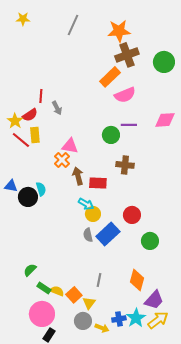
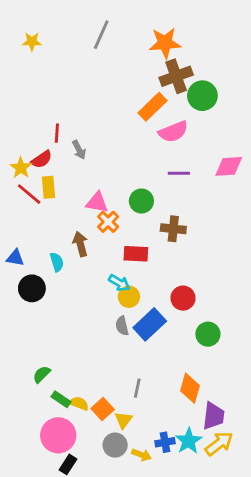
yellow star: (23, 19) -> (32, 42), moved
green circle: (164, 62) -> (202, 96), moved
green circle: (111, 135) -> (141, 201), moved
orange cross: (62, 160) -> (108, 222), moved
brown arrow: (78, 176) -> (80, 244), moved
black circle: (28, 197) -> (32, 288), moved
purple trapezoid: (154, 300) -> (214, 416), turned -35

